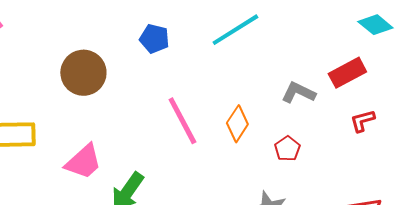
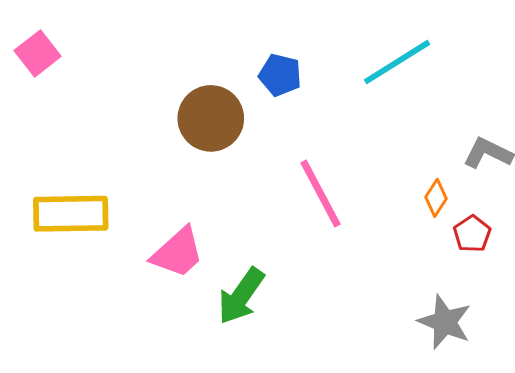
brown circle: (83, 73) -> (211, 118), moved
orange diamond: (237, 124) -> (436, 198), moved, size x0.7

